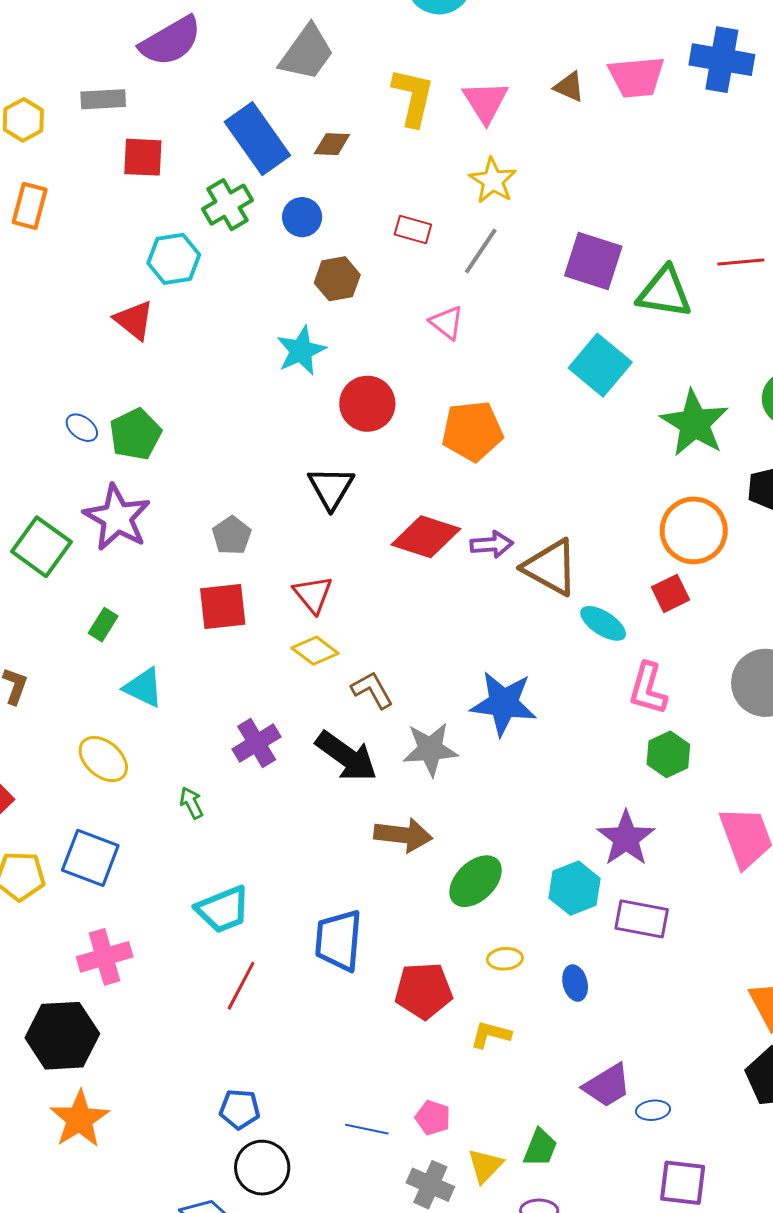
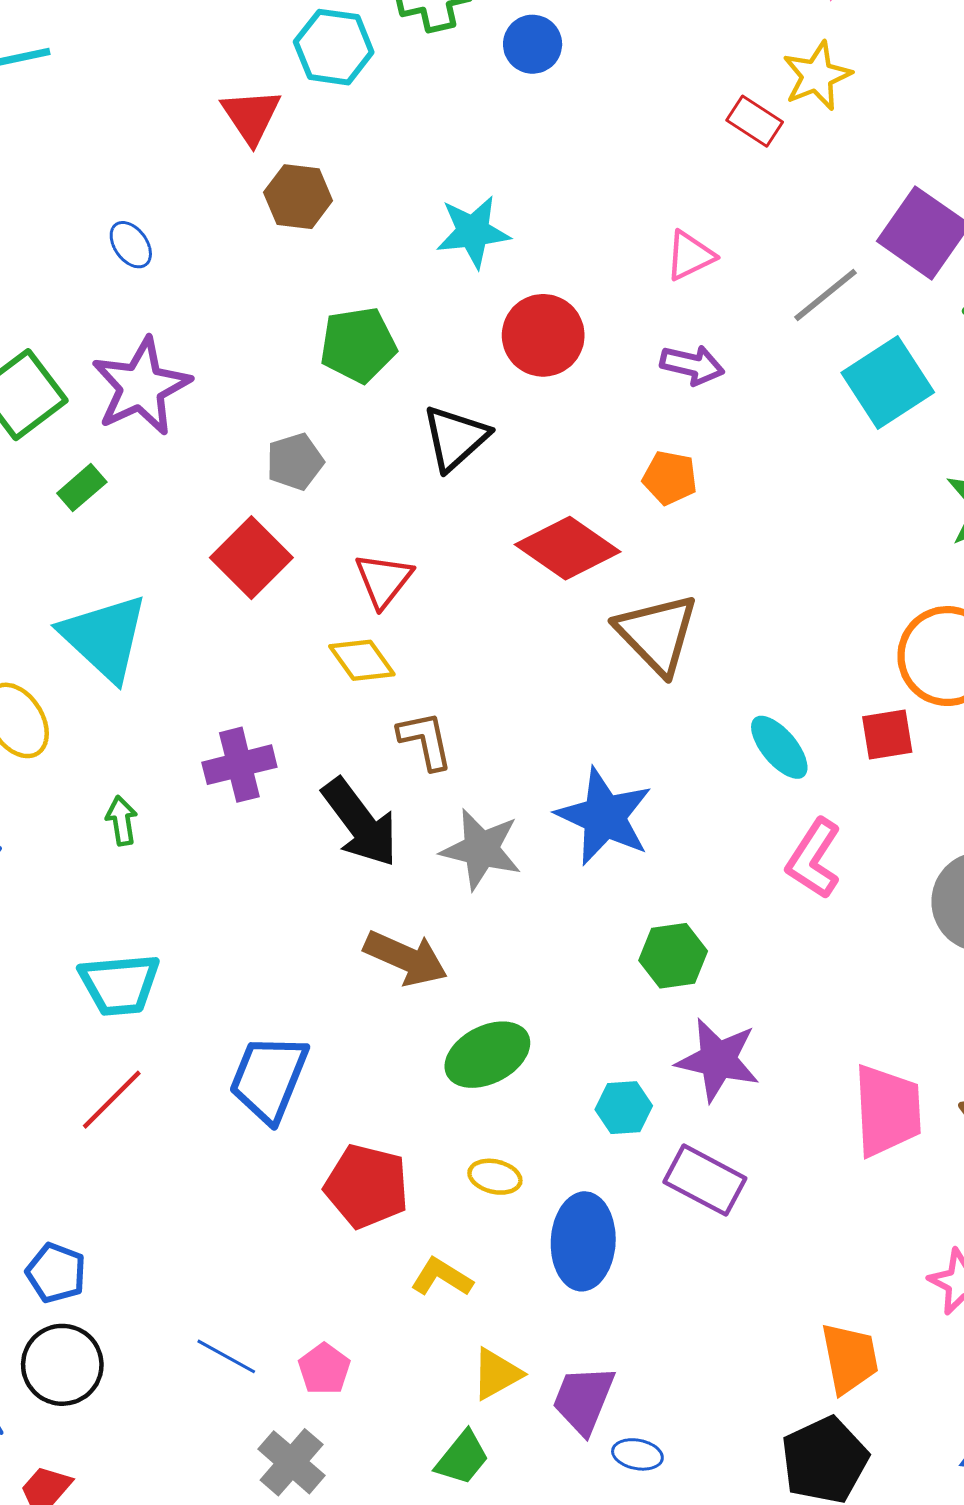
red rectangle: (413, 229) -> (755, 121), moved
gray line: (481, 251) -> (826, 295), moved
brown hexagon: (337, 279) -> (298, 197), moved
pink triangle: (447, 323) -> (690, 256), turned 39
orange pentagon: (472, 431) -> (670, 478), moved, size x0.6
green pentagon: (135, 434) -> (358, 345), moved
purple arrow: (492, 544) -> (692, 365), moved
brown triangle: (551, 567) -> (657, 634), moved
red square: (223, 606) -> (251, 558), turned 34
green rectangle: (103, 625) -> (82, 488), moved
cyan triangle: (144, 688) -> (104, 637), size x1.5
green hexagon: (668, 754) -> (673, 956), moved
purple star: (626, 838) -> (718, 1060), turned 30
cyan hexagon: (575, 888) -> (624, 1108), size x0.7
blue ellipse: (575, 983) -> (583, 1241), size x1.8
purple trapezoid: (607, 1086) -> (583, 1400), turned 126
yellow triangle: (485, 1166) -> (497, 1374), moved

